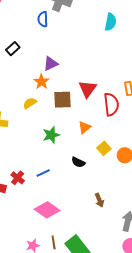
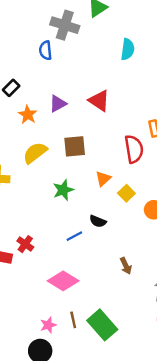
orange star: (41, 82) -> (28, 115), moved
red triangle: (87, 89) -> (99, 101), moved, turned -30
yellow semicircle: (30, 103) -> (35, 153), size x1.5
yellow square: (104, 148) -> (126, 193), moved
blue line: (43, 173) -> (74, 236), moved

